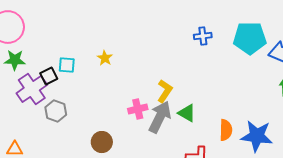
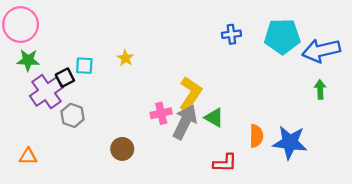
yellow L-shape: (165, 91) -> (190, 94), size x1.4

